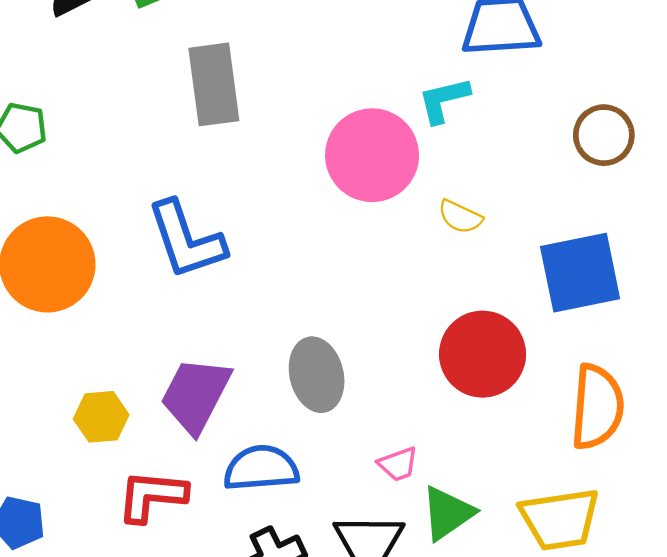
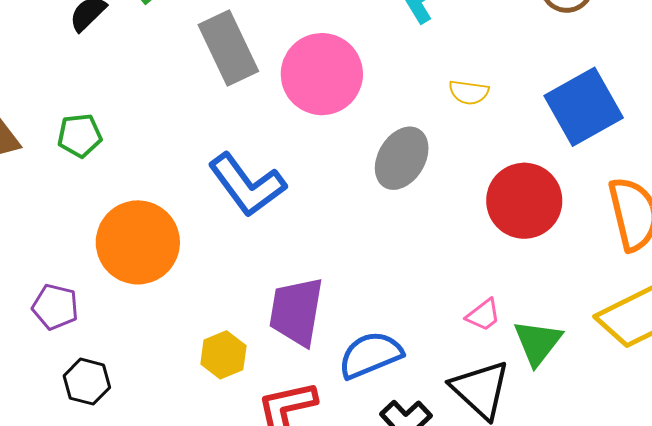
pink circle: (372, 155) -> (322, 74), moved
gray ellipse: (317, 375) -> (402, 158), moved, turned 62

